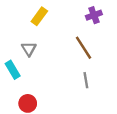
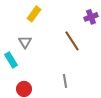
purple cross: (94, 15) -> (91, 17), moved
gray line: (86, 80) -> (65, 81), moved

